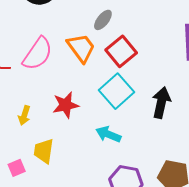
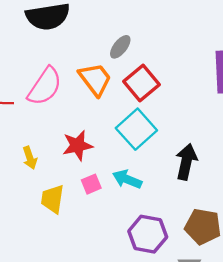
black arrow: (161, 103) -> (186, 162), moved
yellow arrow: (24, 115) -> (30, 158), turned -36
pink square: (17, 168) -> (91, 184), moved

